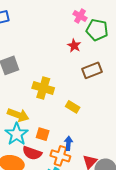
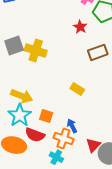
yellow cross: (43, 88) -> (36, 50), moved
blue arrow: (68, 143) -> (72, 126), turned -32

